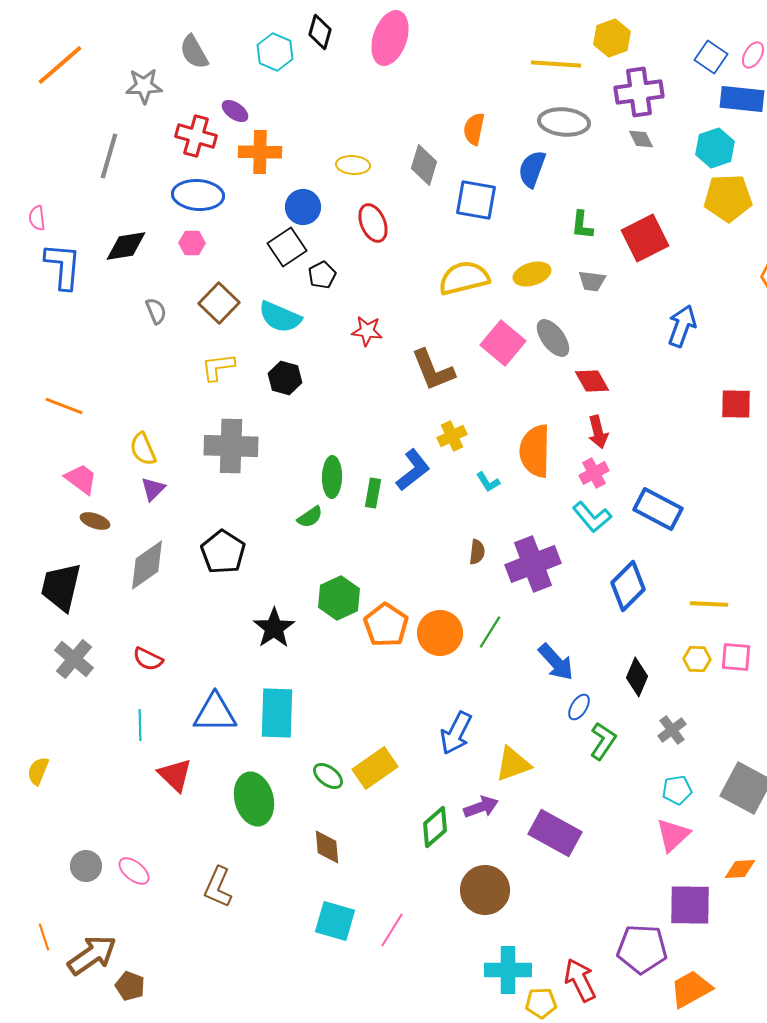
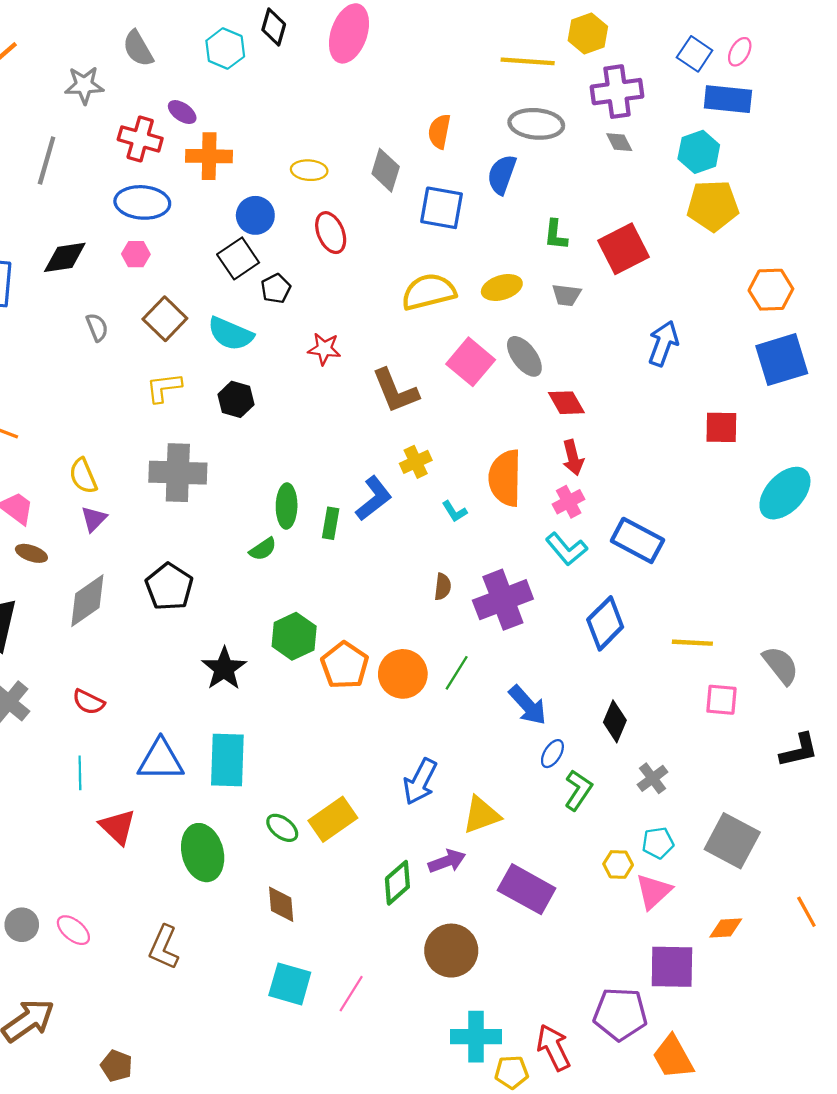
yellow hexagon: (697, 659) -> (618, 864), moved
brown pentagon: (130, 986) -> (116, 1066), moved
orange trapezoid: (691, 989) -> (673, 1057), turned -90

